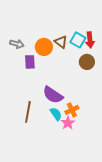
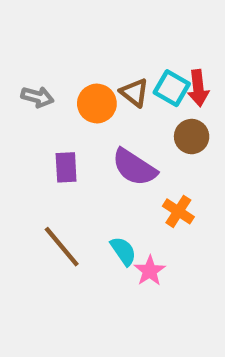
purple rectangle: (30, 62) -> (66, 167), moved
purple semicircle: (53, 95) -> (134, 167), moved
orange cross: (72, 110) -> (178, 211), moved, turned -32
brown line: (28, 112) -> (62, 247), turned -50

